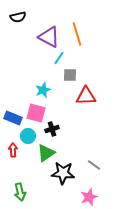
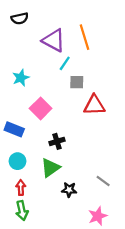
cyan star: (43, 90) -> (21, 78), moved
pink square: (36, 113) -> (41, 108), moved, turned 30
cyan circle: (28, 136) -> (17, 161), moved
red arrow: (13, 150) -> (21, 188), moved
black star: (63, 173) -> (69, 190), size x0.6

